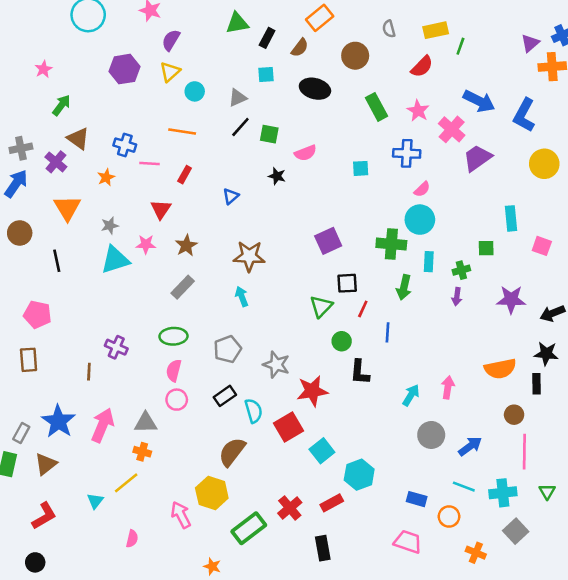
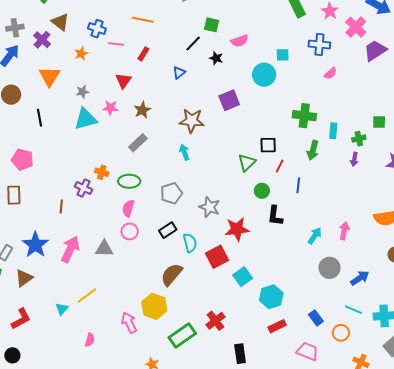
black line: (240, 127) -> (193, 43), moved
cyan circle: (420, 220) -> (264, 75), moved
purple square: (328, 241) -> (229, 100), moved
orange cross: (142, 452) -> (102, 172), moved
blue rectangle: (417, 499) -> (316, 318), turned 35
red rectangle: (332, 503) -> (277, 326), moved

